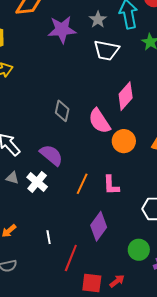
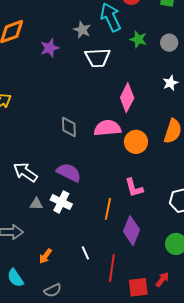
purple star: (62, 30) -> (50, 48), size x0.7
pink semicircle: (99, 121) -> (108, 128), turned 132
orange line: (82, 184) -> (108, 209), moved

